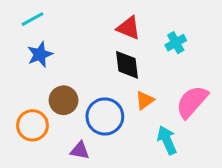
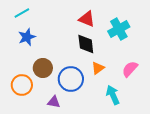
cyan cross: (176, 43) -> (119, 29), size x1.5
pink semicircle: (192, 102) -> (130, 69), size x0.7

